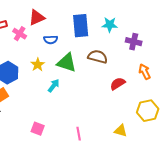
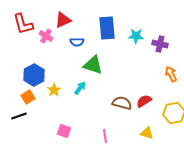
cyan star: (110, 25) -> (136, 36), moved
brown semicircle: (98, 57) -> (122, 103), moved
yellow star: (38, 65) -> (54, 90), moved
red semicircle: (118, 84) -> (144, 101), moved

